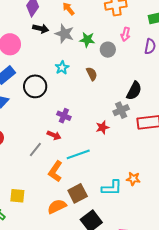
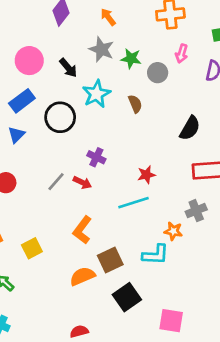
black arrow: (41, 29) -> (68, 68), moved, turned 35
cyan star: (62, 68) -> (96, 94), size x1.5
gray cross: (121, 110) -> (196, 211), moved
gray line: (35, 149) -> (56, 182), moved
cyan line: (78, 154) -> (133, 203), moved
orange star: (133, 179) -> (173, 231), moved
yellow square: (17, 196) -> (32, 248), moved, turned -35

